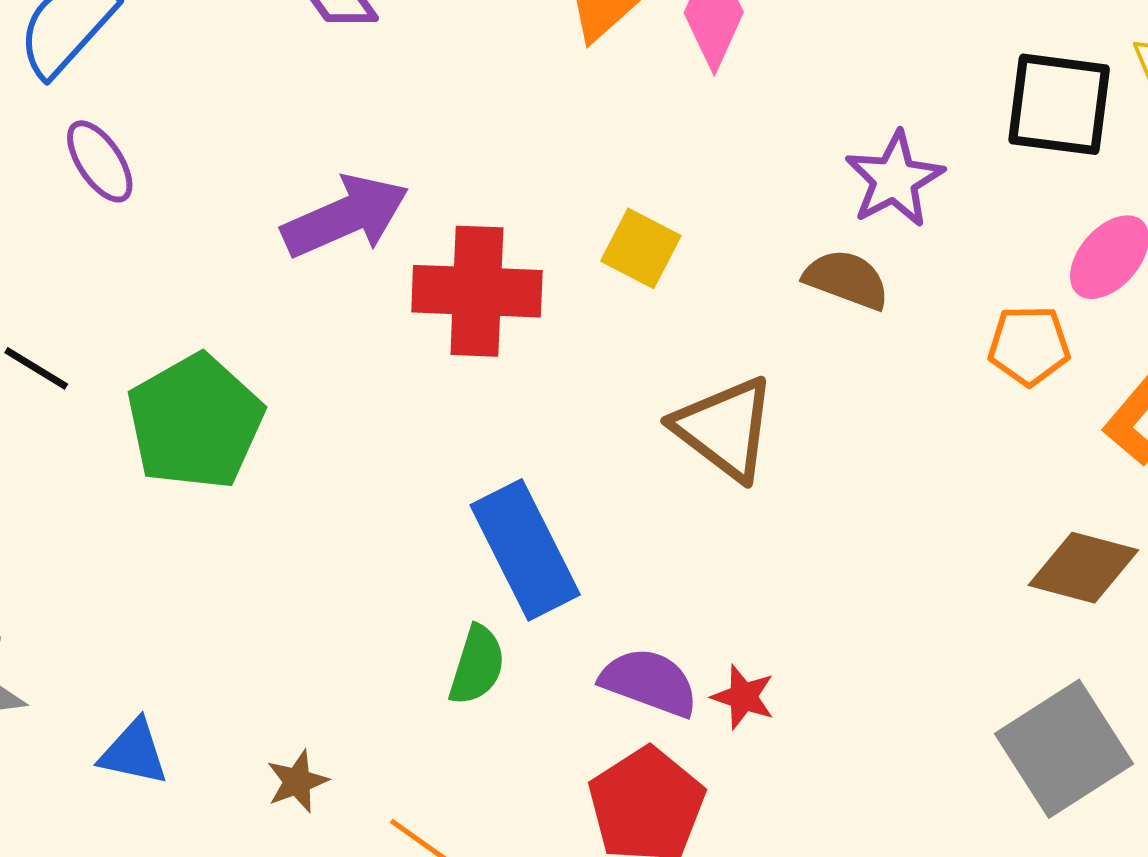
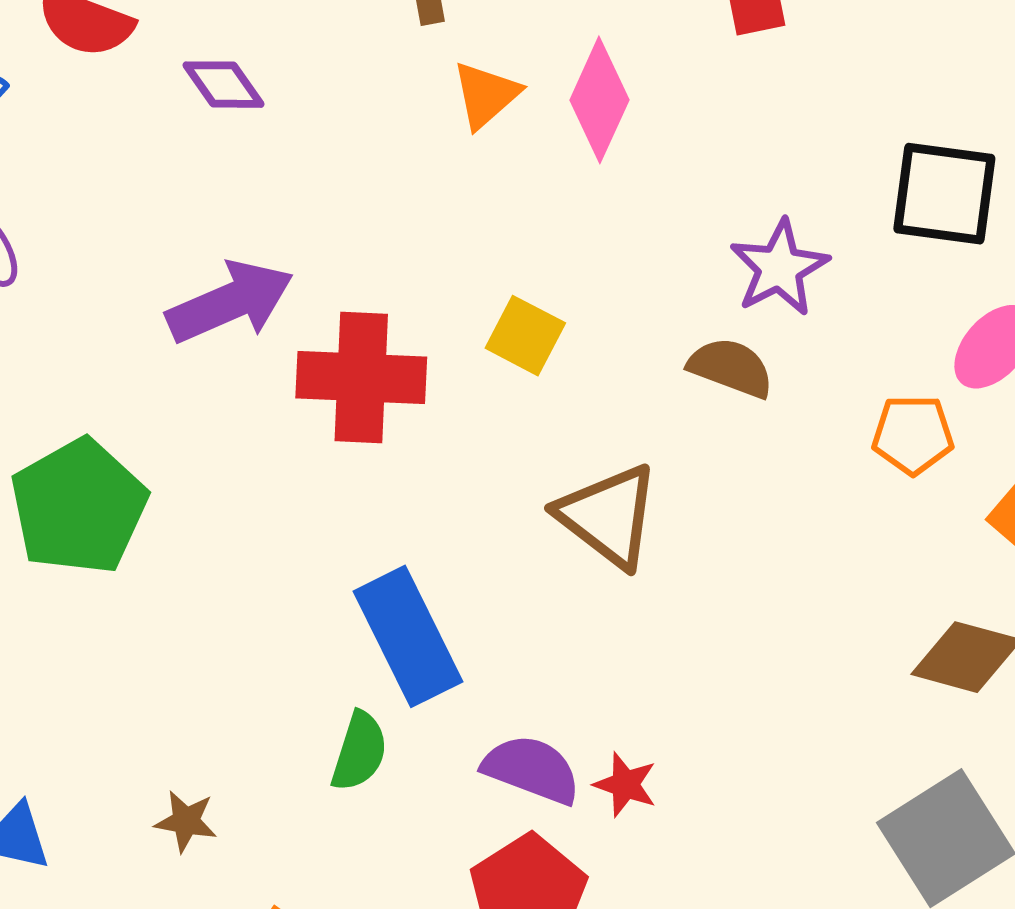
brown star: (297, 781) -> (186, 821), moved, turned 30

